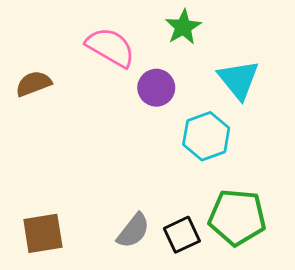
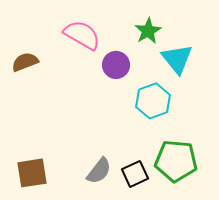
green star: (183, 27) -> (148, 31), moved

